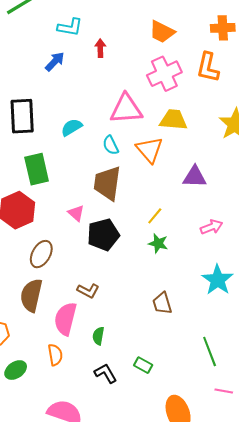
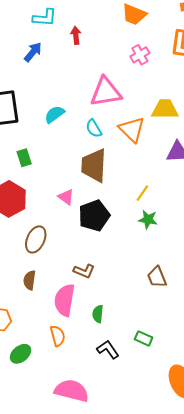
pink cross: (164, 74) -> (140, 55), size x0.6
yellow trapezoid: (173, 120) -> (165, 109), moved
green rectangle: (37, 169) -> (24, 158), size x0.6
brown semicircle: (31, 295) -> (30, 280), size x0.6

